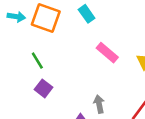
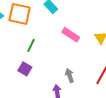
green line: (37, 61) -> (31, 45), moved, turned 64

